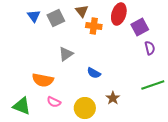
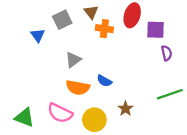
blue triangle: (34, 16) -> (38, 35), moved
purple square: (140, 27) -> (155, 30), turned 30
orange semicircle: (43, 80) -> (78, 87), moved
pink semicircle: (54, 102) -> (60, 113), size x1.6

